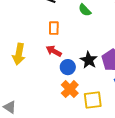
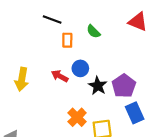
orange rectangle: (54, 28) -> (67, 40), moved
blue circle: (68, 67) -> (80, 68), moved

